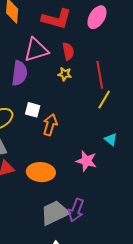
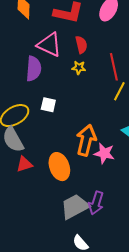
pink triangle: (36, 50) -> (49, 45), turned 44
orange arrow: (50, 125) -> (86, 140), moved, size x1.4
orange ellipse: (41, 172) -> (59, 167), turned 68

